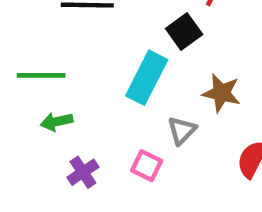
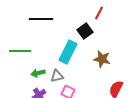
green arrow: (57, 122) -> (38, 73), moved
gray triangle: (182, 130) -> (57, 76), moved, turned 32

